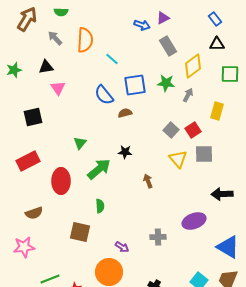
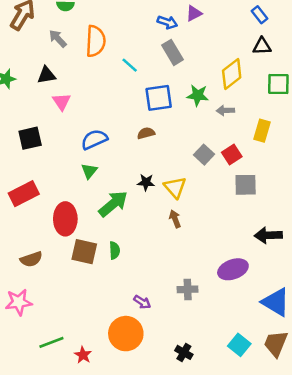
gray rectangle: (168, 46) -> (172, 52), moved
blue semicircle: (104, 95) -> (94, 139), moved, turned 105
gray arrow: (188, 95) -> (225, 110), turned -120
yellow triangle: (178, 159) -> (175, 187), moved
brown square: (80, 232) -> (84, 252), moved

